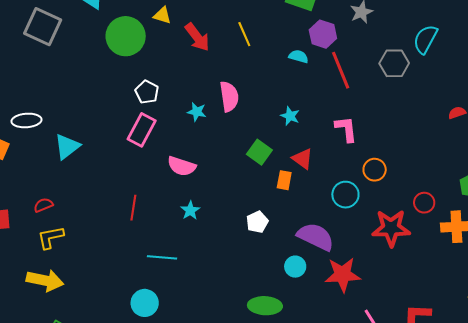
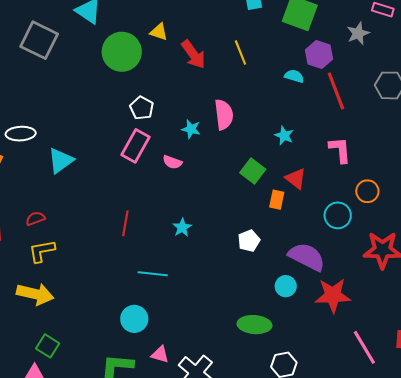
pink semicircle: (182, 166) -> (172, 162), moved, size x0.7

